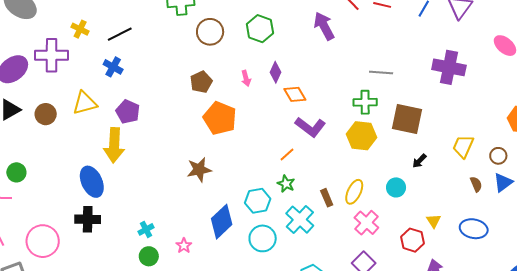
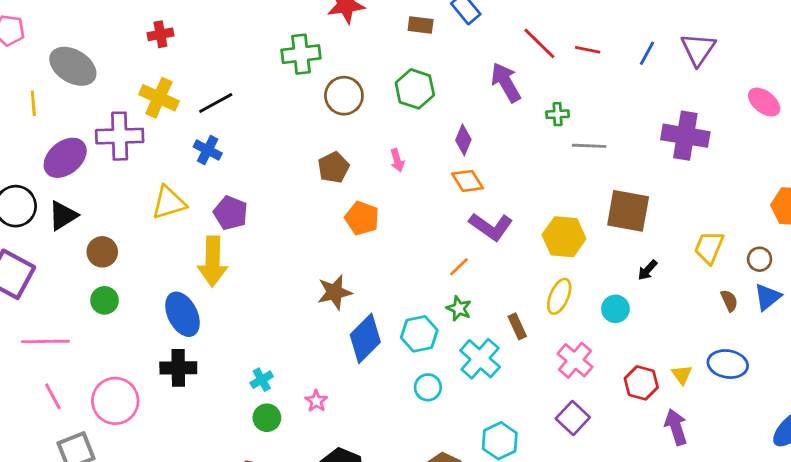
yellow cross: (80, 29) -> (159, 98), size x1.5
purple diamond: (276, 72) -> (463, 140), moved
green cross: (365, 102) -> (558, 114), moved, size x0.7
brown circle: (46, 114) -> (102, 252), moved
orange pentagon: (220, 118) -> (362, 218), size x0.7
green circle: (16, 172) -> (105, 300), moved
yellow ellipse: (354, 192) -> (559, 296), moved
yellow triangle: (434, 221) -> (682, 375), moved
blue diamond: (222, 222) -> (365, 338), moved
cyan circle: (263, 238) -> (428, 387), size x0.7

